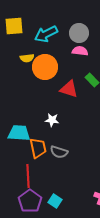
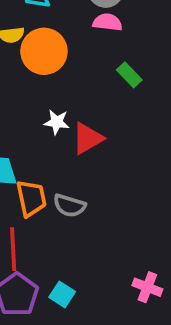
red triangle: (69, 89) -> (88, 138), moved, turned -48
white star: (52, 120) -> (57, 122), moved

